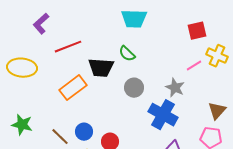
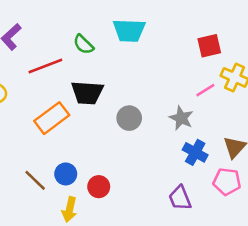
green semicircle: (127, 54) -> (83, 44), moved
blue cross: (163, 115) -> (195, 152), moved, size x0.7

